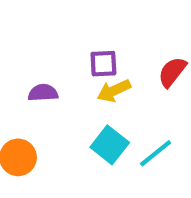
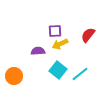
purple semicircle: (43, 93) -> (38, 51), moved

